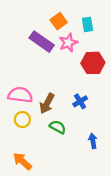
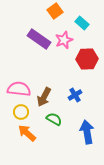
orange square: (59, 21) -> (55, 11), moved
cyan rectangle: (88, 24) -> (82, 23), turned -40
blue arrow: (93, 141) -> (87, 132), size x1.6
orange arrow: (22, 161) -> (27, 133), moved

